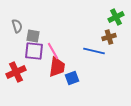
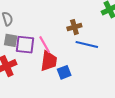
gray square: (33, 36) -> (11, 40), moved
brown cross: (109, 37) -> (74, 27), moved

